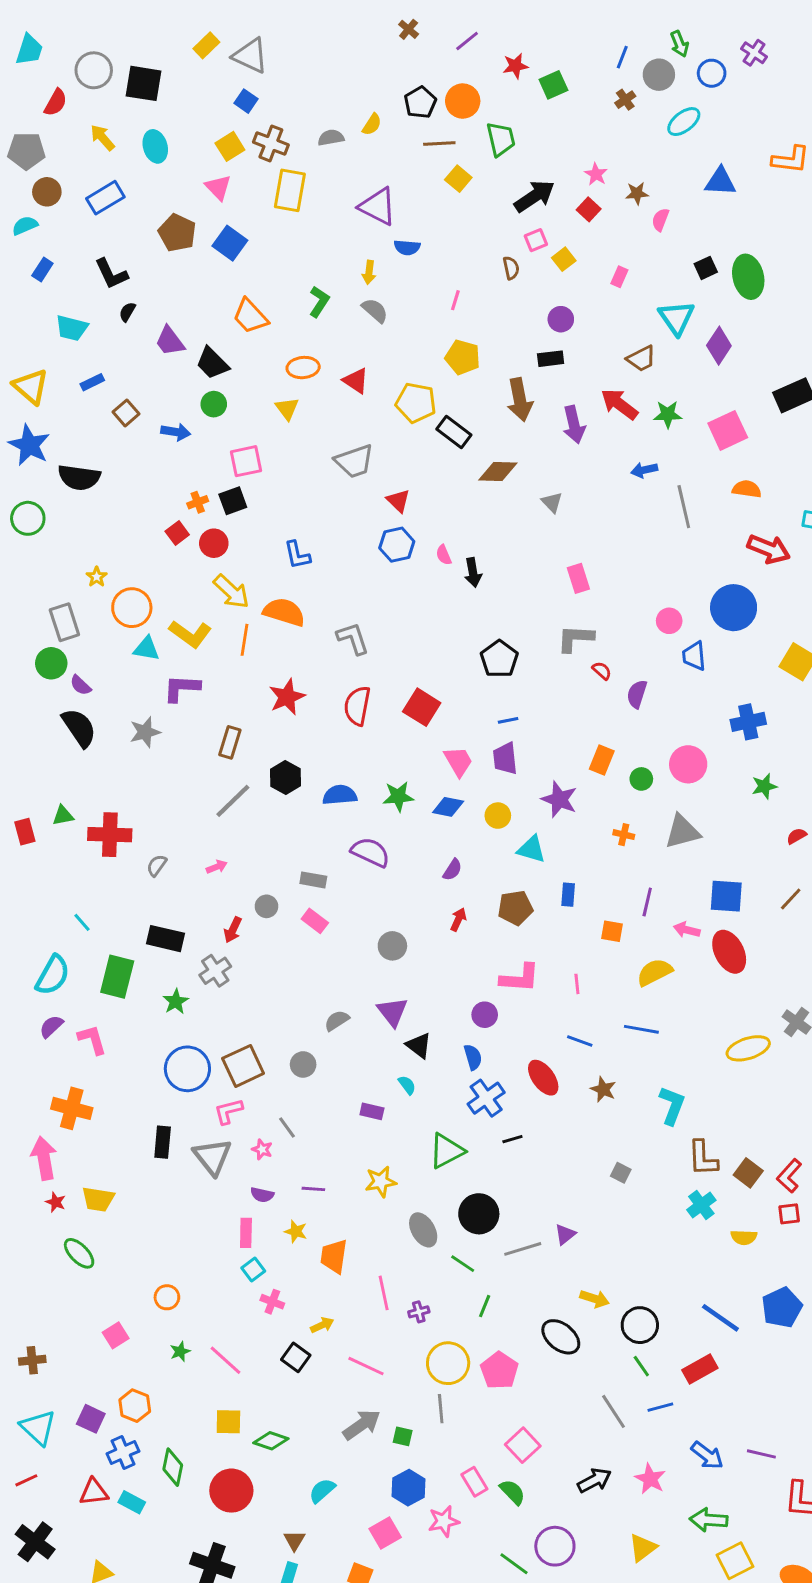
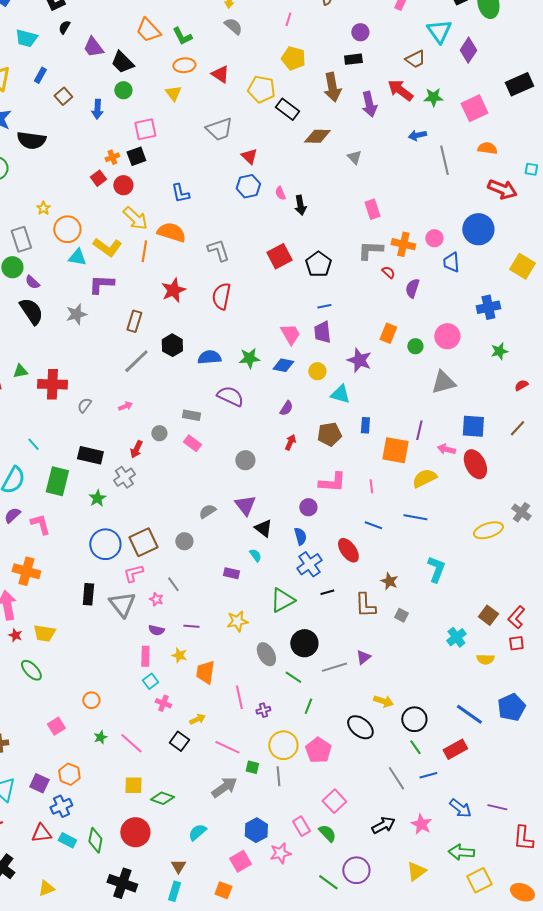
green L-shape: (319, 302) -> (182, 36), moved, turned 120
blue rectangle: (92, 382) -> (40, 75), turned -35
blue arrow: (176, 432) -> (97, 109), turned 84
red square: (422, 707) -> (279, 256), moved, turned 30
orange cross: (624, 835) -> (403, 244), moved, size x1.6
orange square: (612, 931) -> (395, 450), size x1.8
brown star: (603, 1089) -> (389, 581), moved
brown L-shape: (703, 1158) -> (365, 605), moved
green square: (403, 1436) -> (252, 767), moved
green diamond: (173, 1467) -> (95, 840), moved

